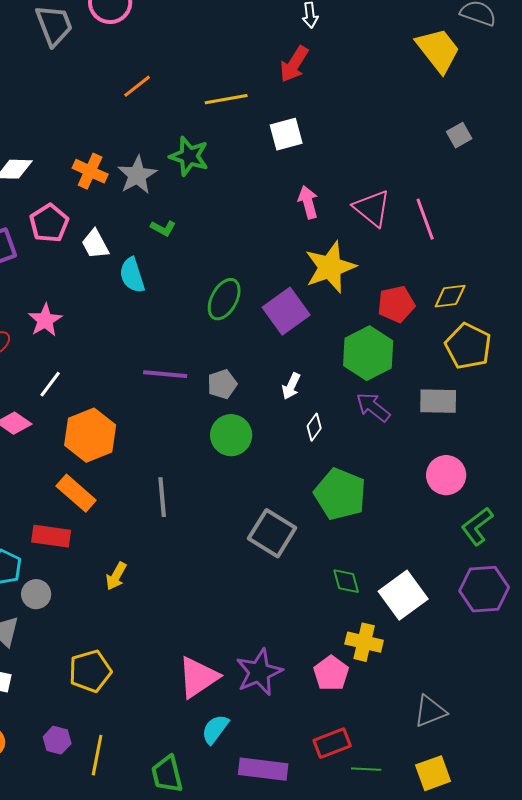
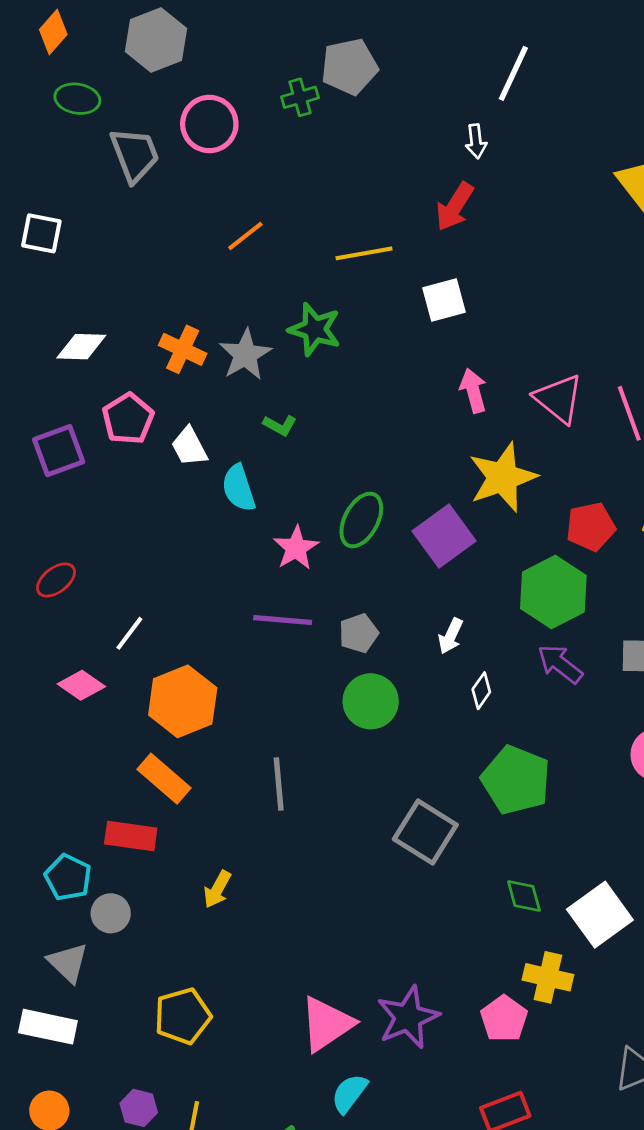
pink star: (45, 320) -> (296, 548), moved

